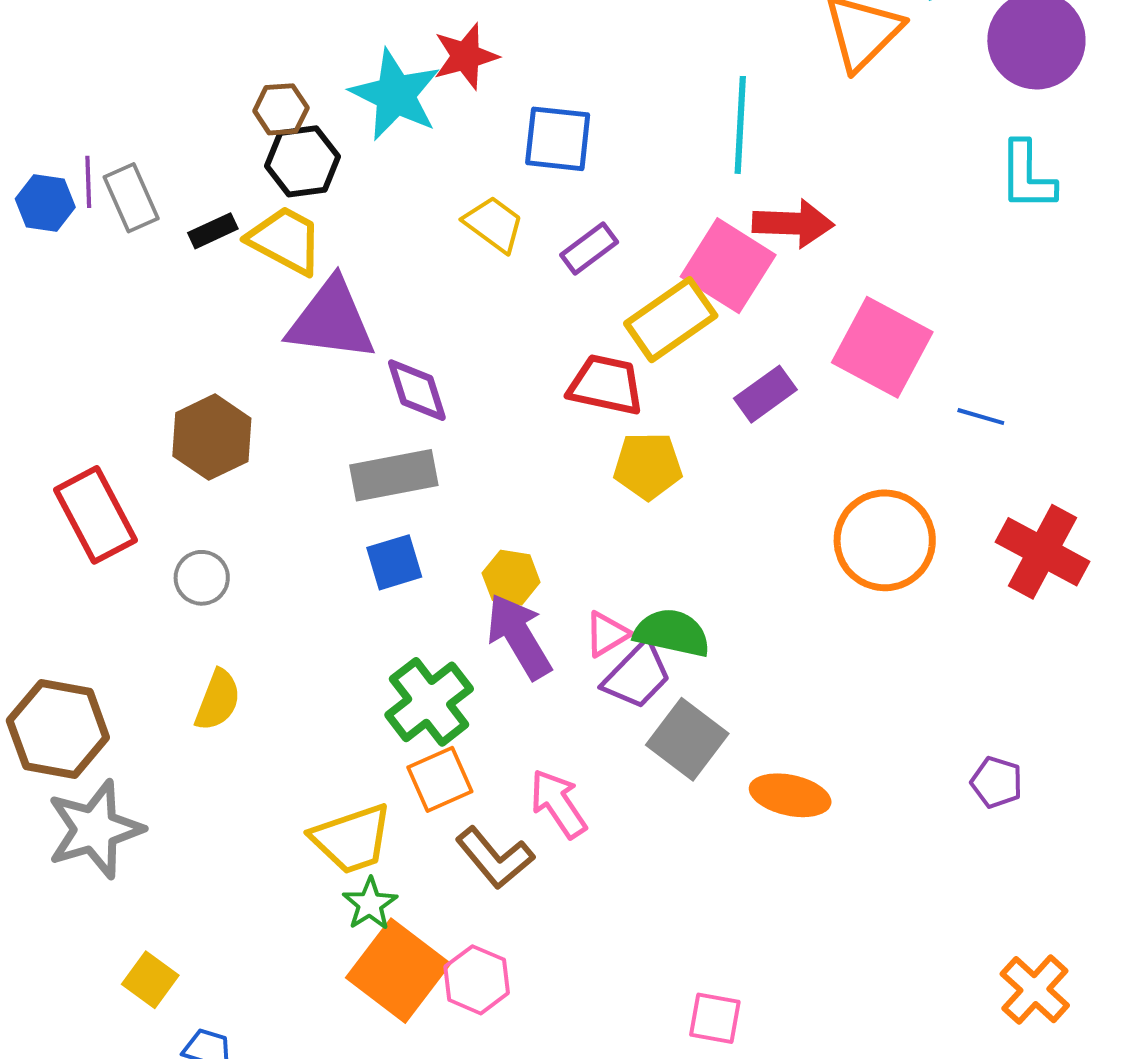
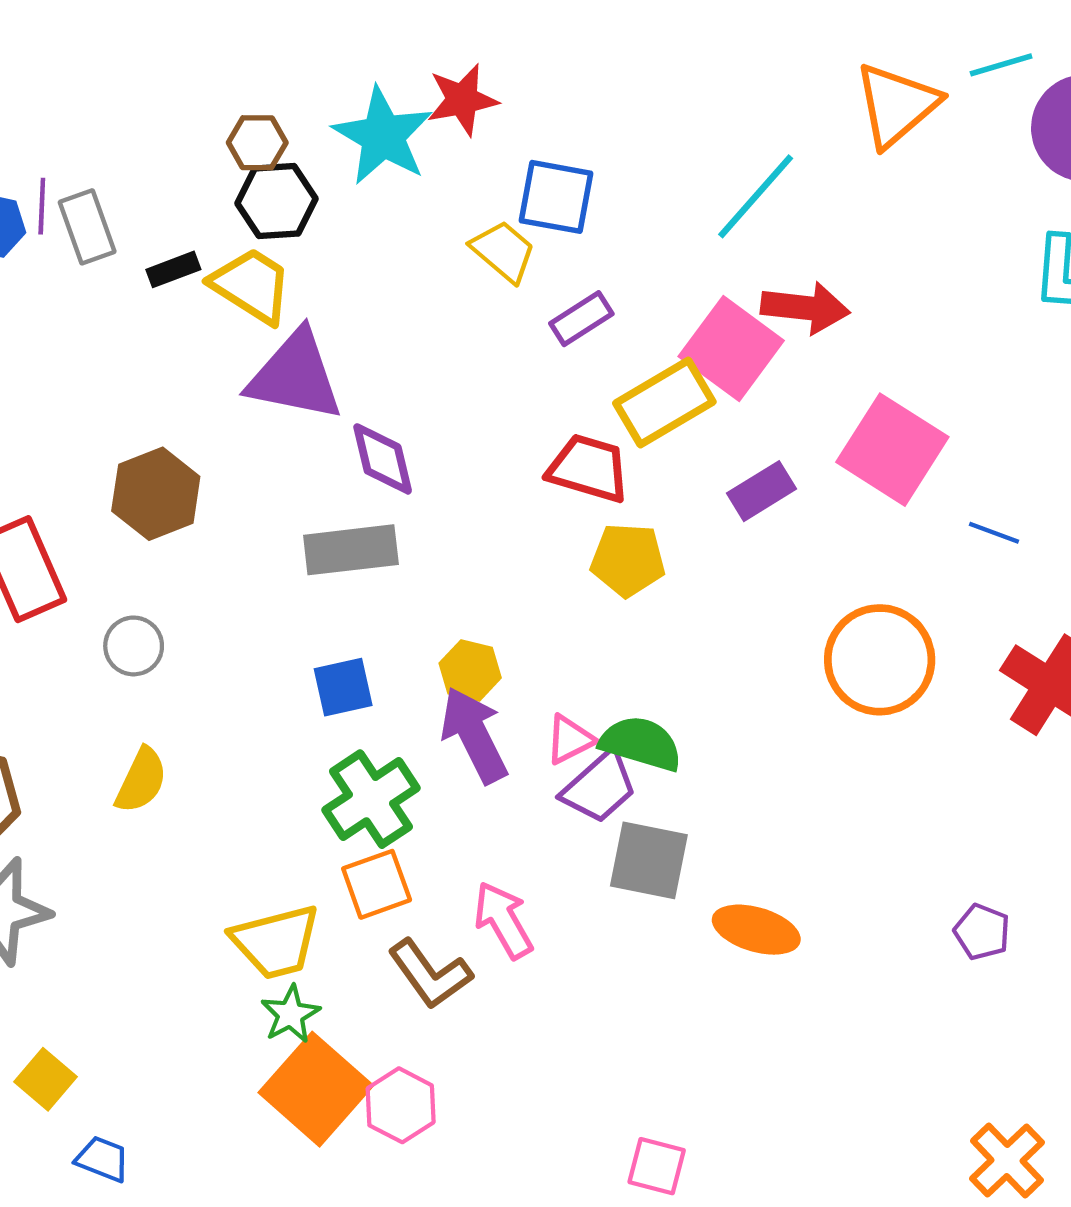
cyan line: (740, 125) -> (756, 196), turned 34
yellow trapezoid: (494, 224) -> (503, 251), moved
blue square: (394, 562) -> (343, 687), moved
gray square: (687, 739) -> (649, 860), turned -30

